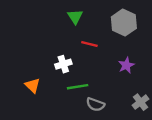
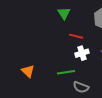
white cross: (63, 64) -> (82, 53), moved

